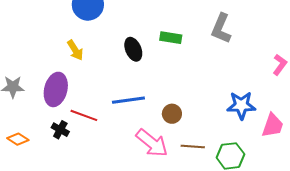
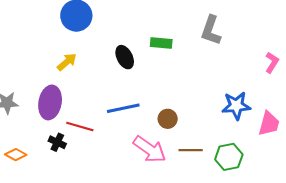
yellow arrow: (75, 50) -> (67, 62), turned -95

